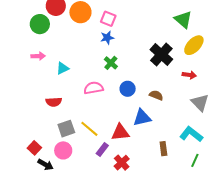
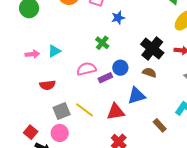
blue star: (107, 38) -> (118, 18), moved
black cross: (161, 54) -> (152, 49), moved
pink arrow: (38, 56) -> (32, 54), moved
brown rectangle: (163, 149) -> (160, 125), turned -32
purple rectangle: (102, 150) -> (105, 78), moved, turned 32

